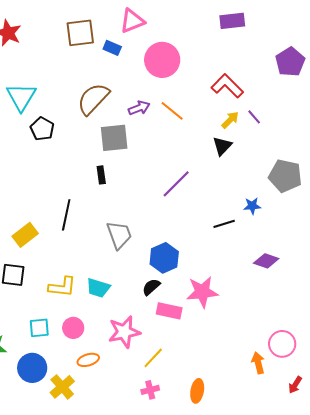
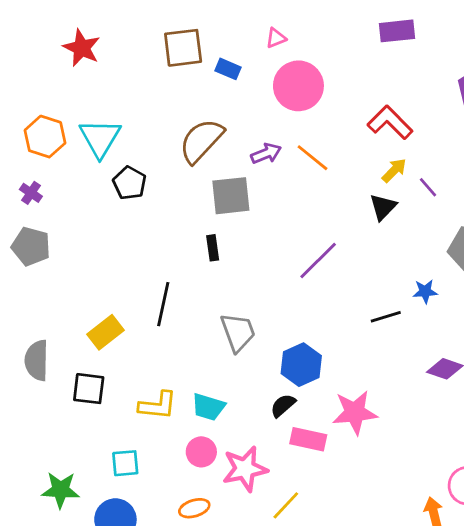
pink triangle: (132, 21) -> (276, 38), moved, size x0.6
purple line: (254, 117) -> (428, 187), moved
pink circle: (73, 328) -> (201, 452), moved

